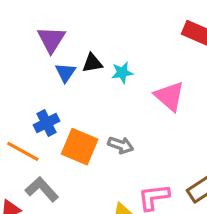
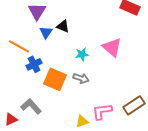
black triangle: (92, 63) -> (63, 26), turned 32
cyan star: (122, 73) -> (82, 54), moved
orange line: (23, 151) -> (19, 46), moved

